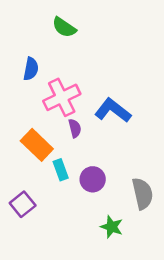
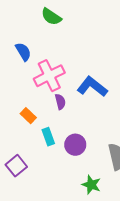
blue semicircle: (31, 69) -> (23, 52), turned -42
orange rectangle: (37, 145) -> (28, 116), size x0.6

